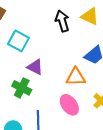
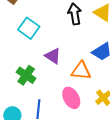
purple triangle: (35, 67) -> (53, 56), moved

